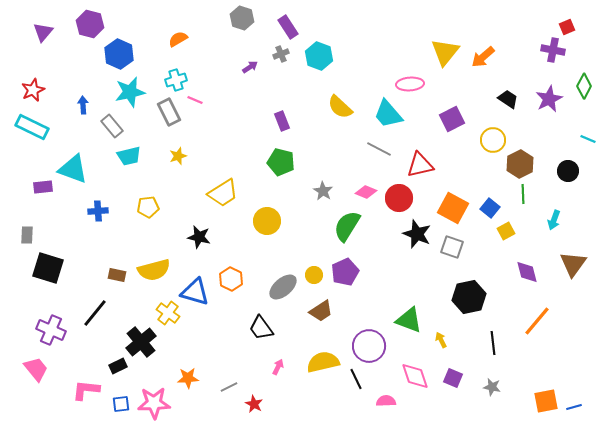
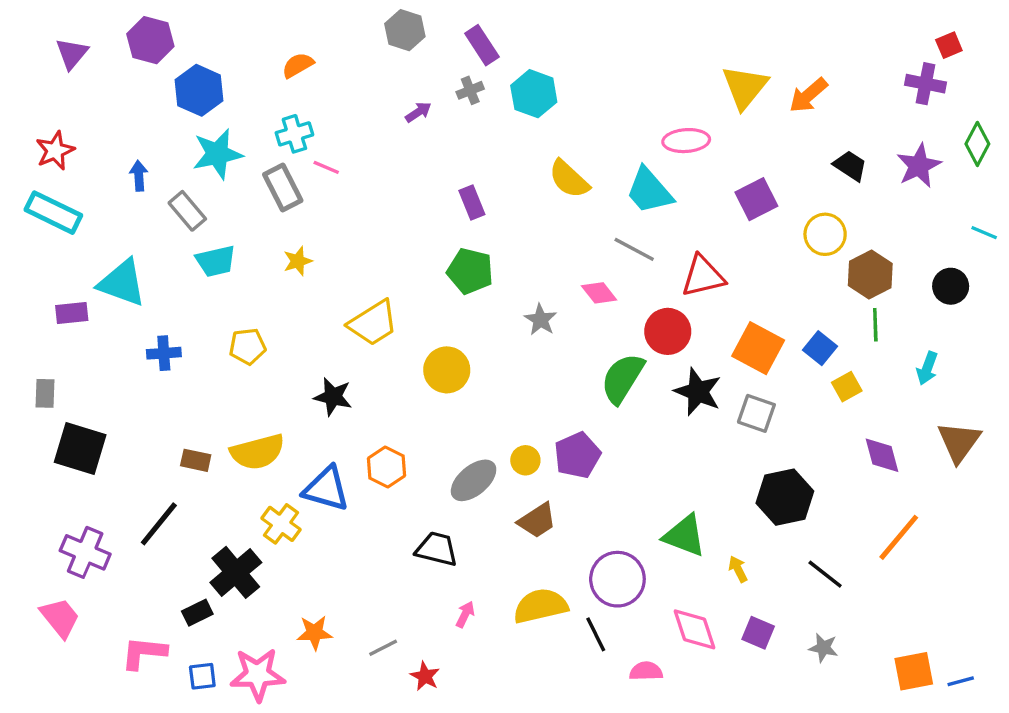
pink diamond: (366, 192) -> (599, 293), moved, turned 30
green semicircle: (347, 226) -> (623, 378), moved
black trapezoid: (261, 328) -> (437, 549), turned 140
black line: (493, 343) -> (825, 574), turned -45

